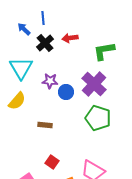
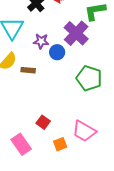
purple cross: (94, 84) -> (76, 33), moved
brown rectangle: (45, 125) -> (28, 70), moved

